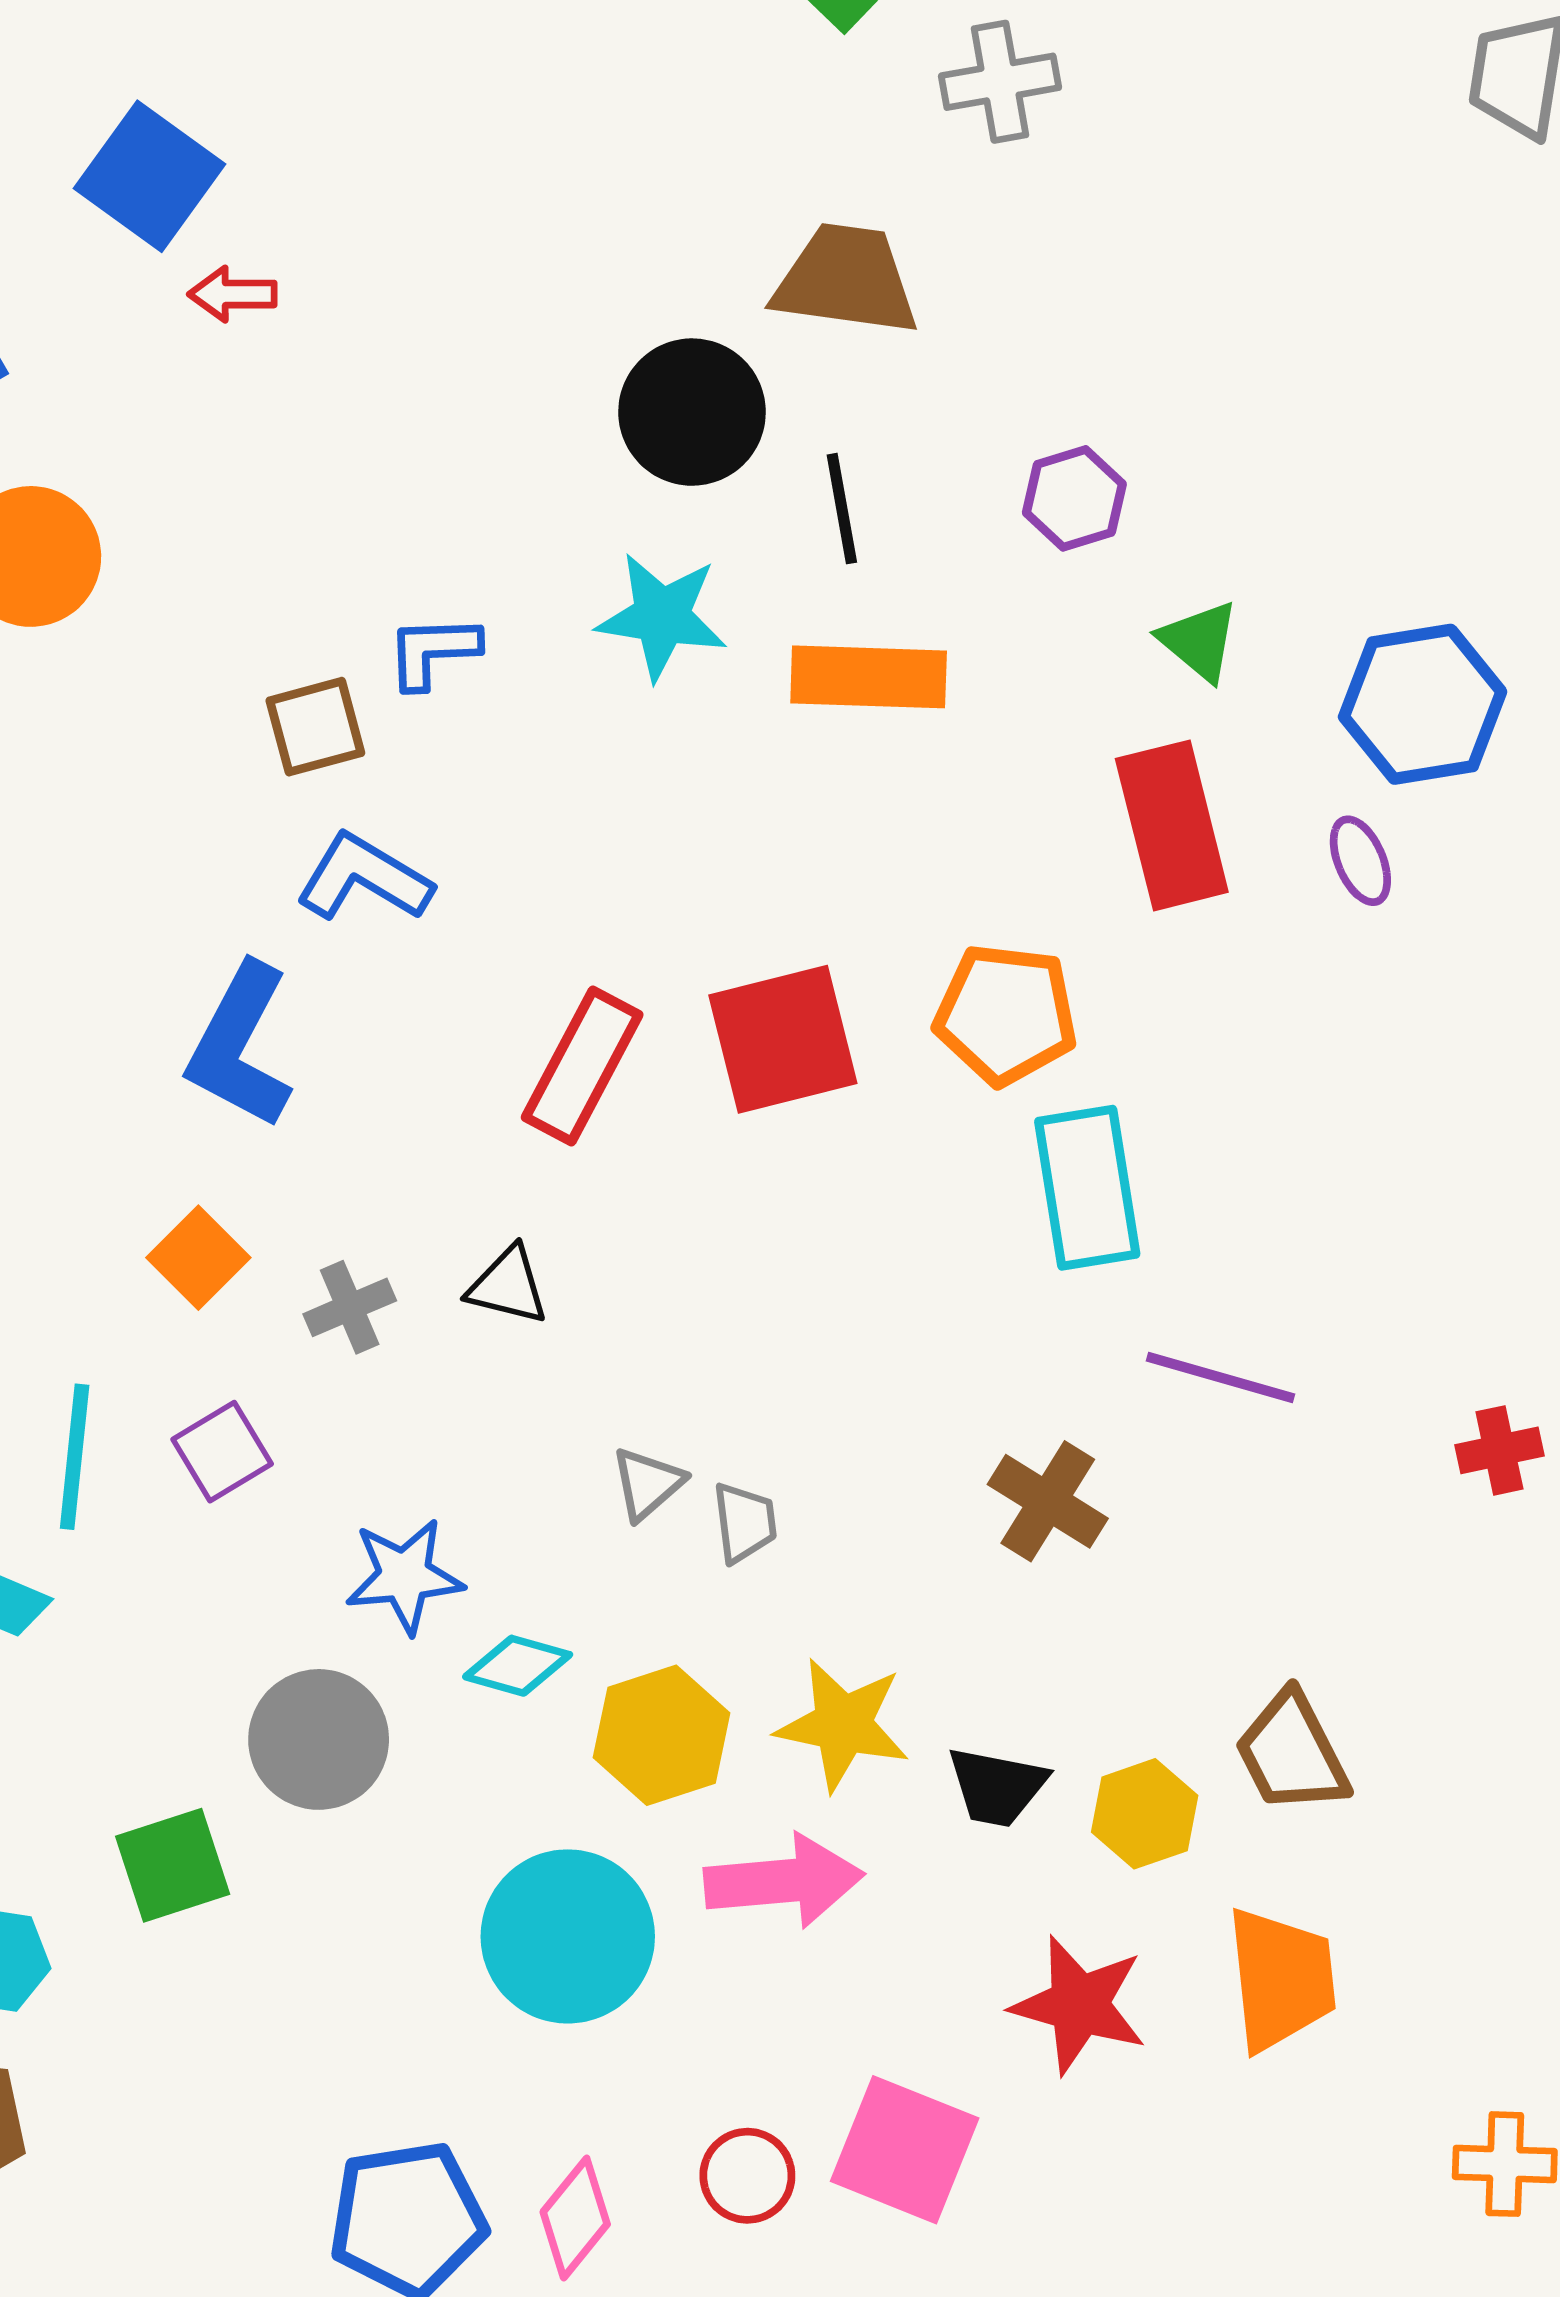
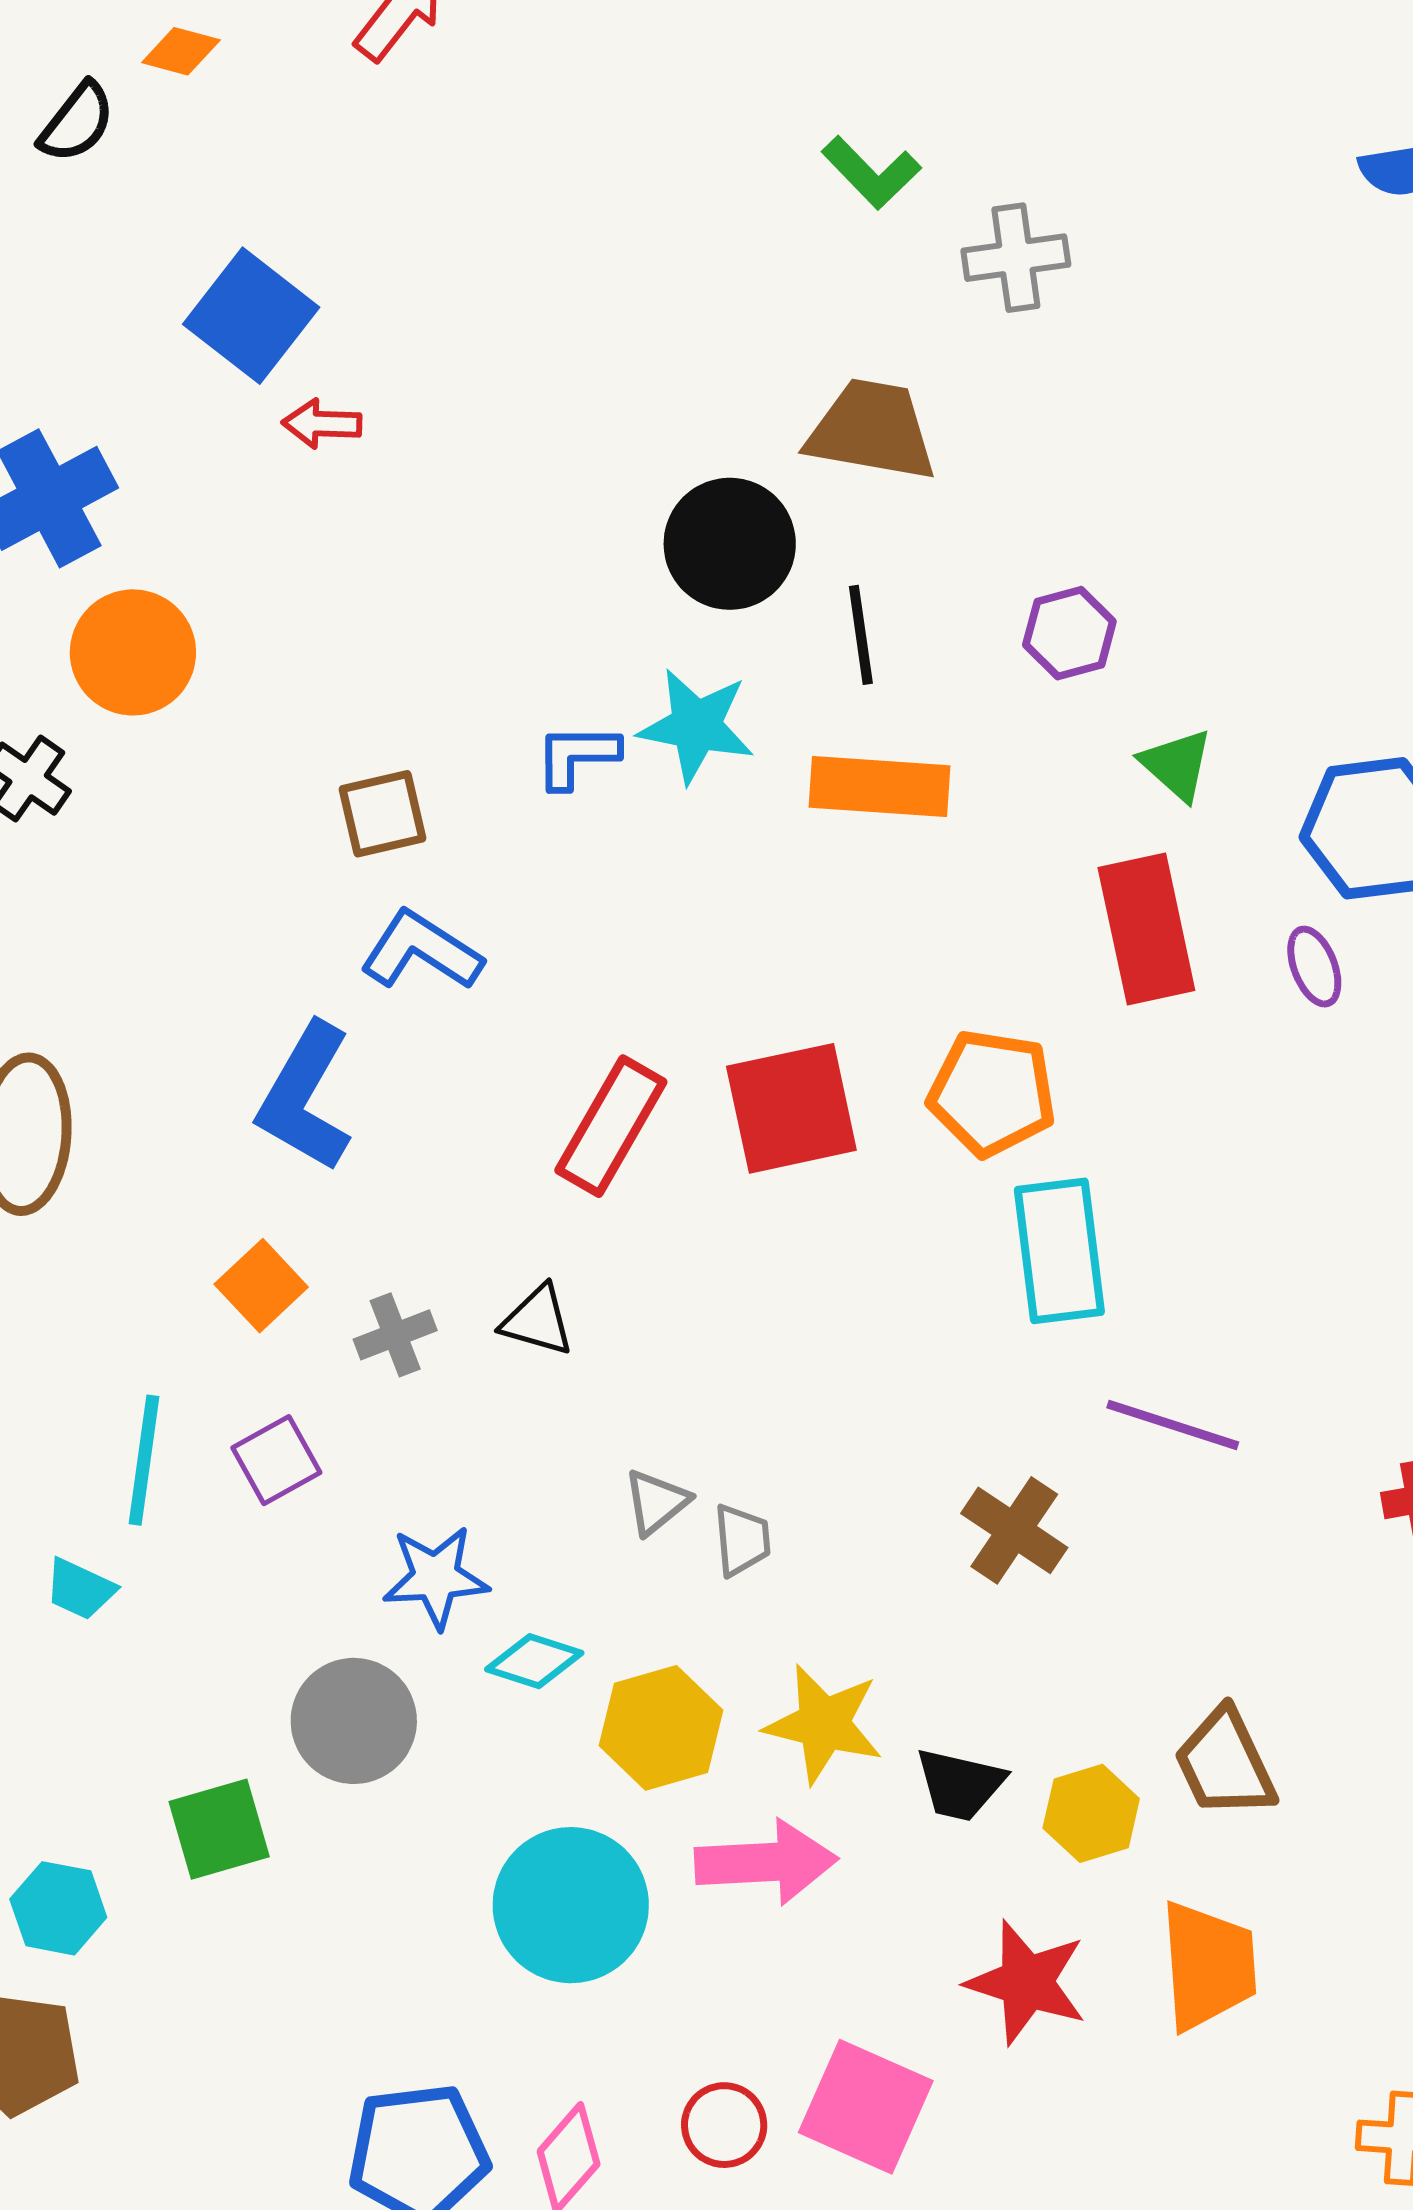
blue L-shape: (433, 651) -> (577, 756), moved

